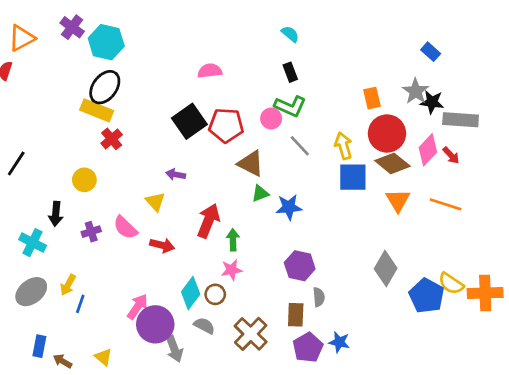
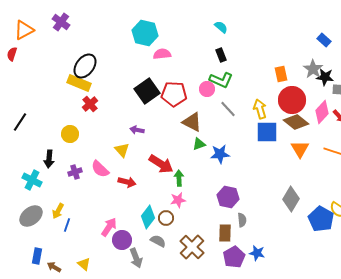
cyan hexagon: (106, 42) -> (145, 33), moved
red arrow: (208, 221) -> (161, 164), turned 100
purple circle: (155, 324) -> (122, 240), size x0.7

